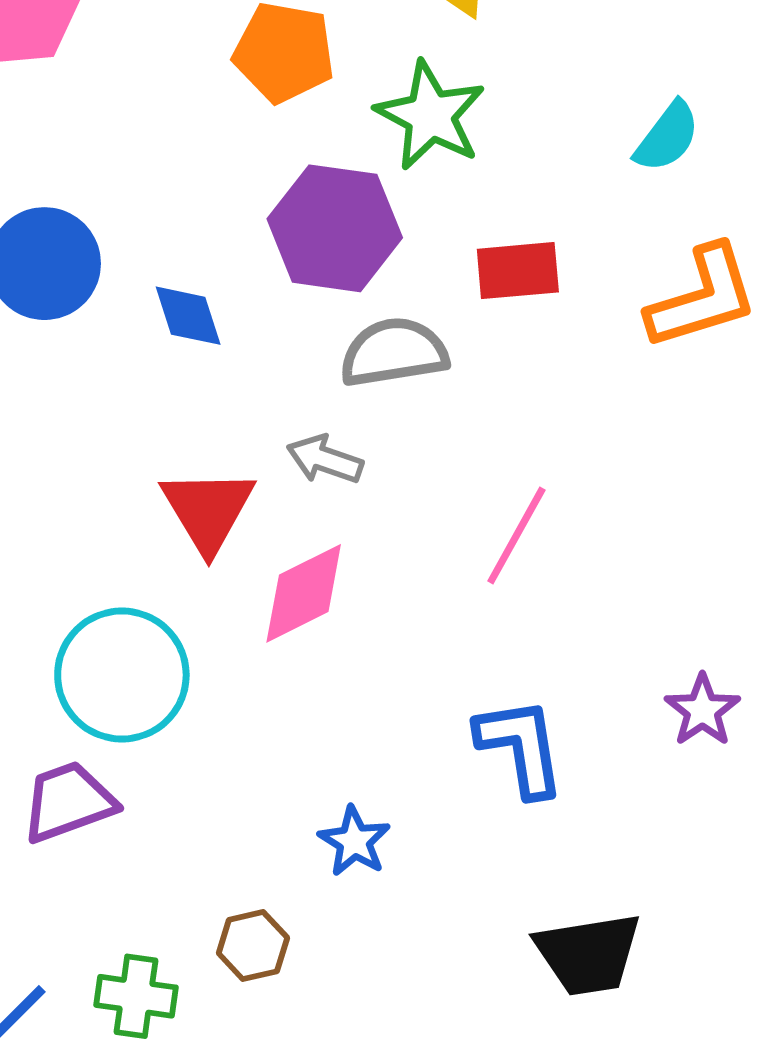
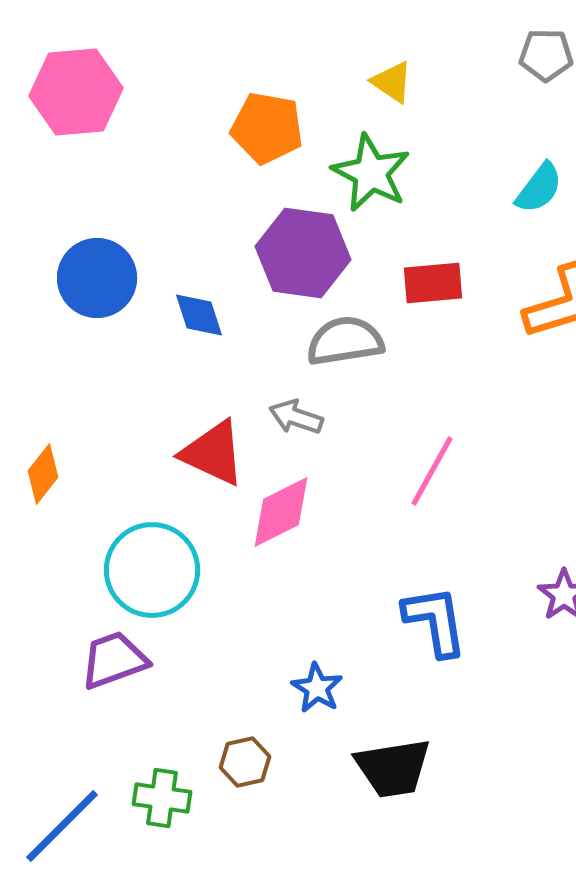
red triangle: (208, 510) -> (213, 453), turned -34
black trapezoid: (588, 954) -> (393, 768), moved

